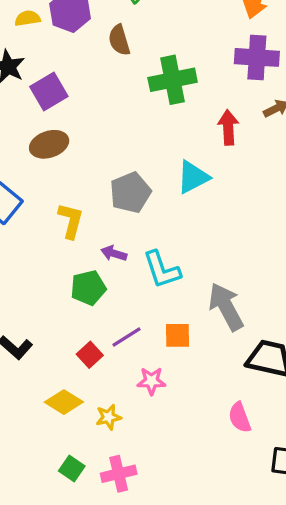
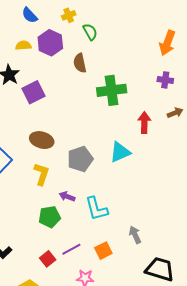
purple cross: (257, 57) -> (165, 80), size x0.6
brown ellipse: (49, 144) -> (42, 140), moved, turned 30
gray arrow: (226, 307) -> (135, 235), size x0.6
orange square: (178, 335) -> (103, 251), turned -30

